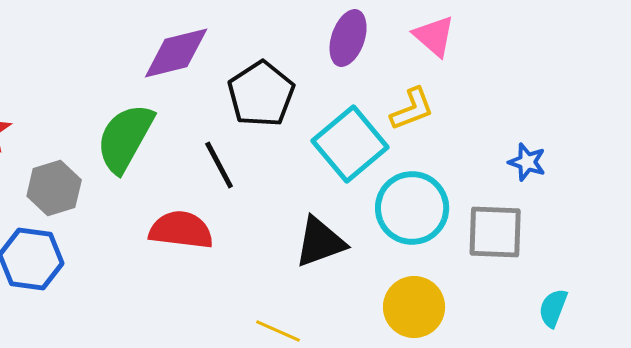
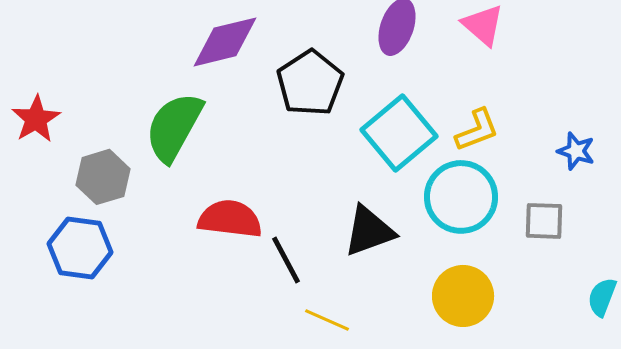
yellow L-shape: (412, 109) -> (477, 130), moved
black line: (219, 165) -> (286, 260), moved
gray square: (495, 232) -> (544, 221), size x0.7

